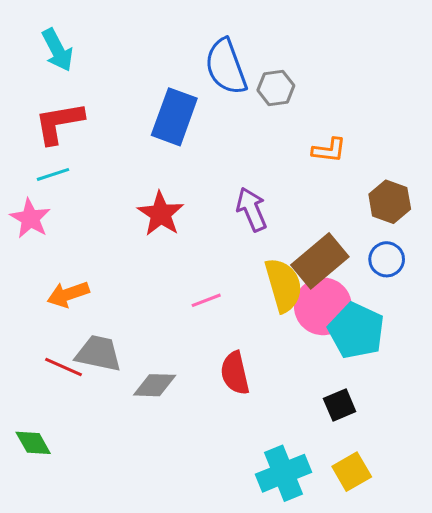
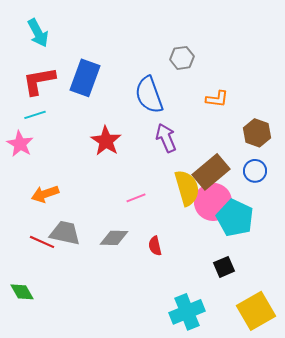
blue semicircle: (226, 67) -> (149, 95), moved
blue rectangle: (174, 117) -> (85, 78), moved
red semicircle: (235, 373) -> (155, 246), size x0.7
gray diamond: (155, 385) -> (114, 238), moved
yellow square: (352, 472) -> (256, 311), moved, size x1.5

